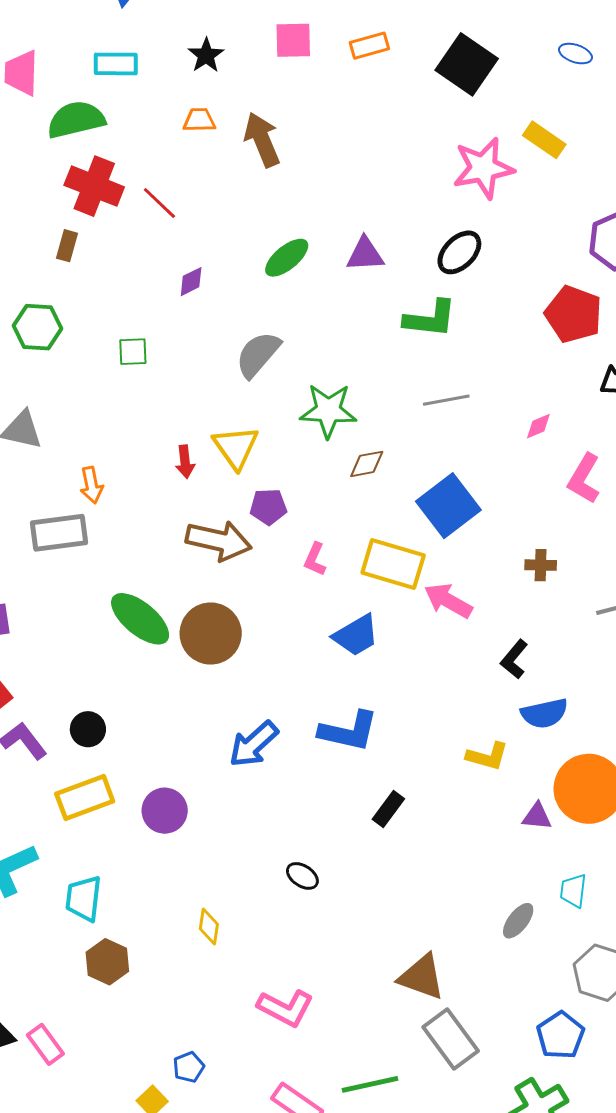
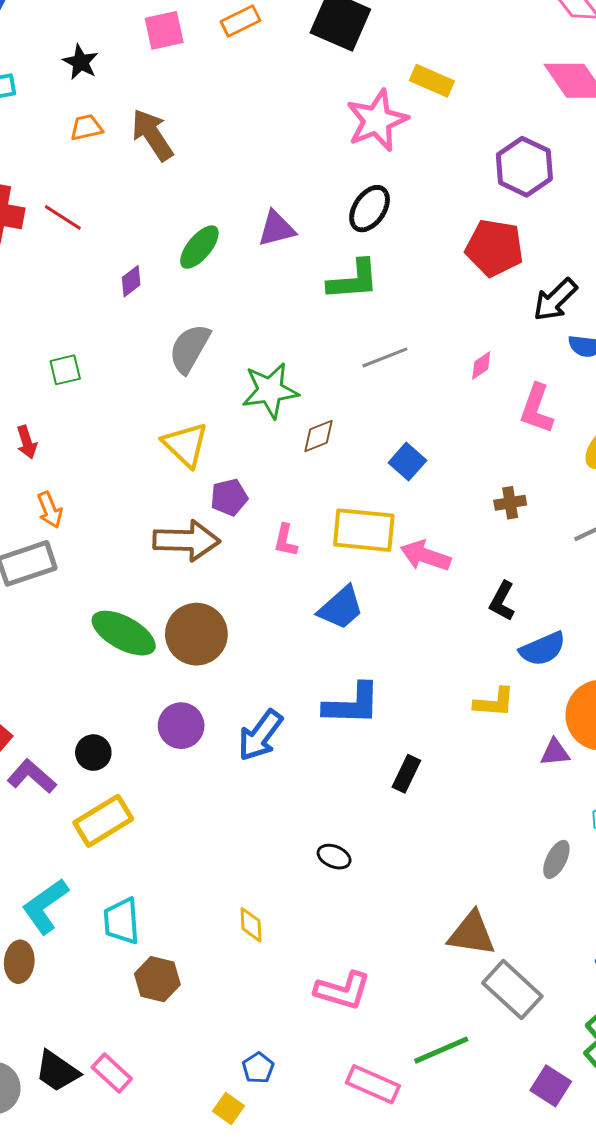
purple diamond: (191, 282) -> (131, 281), moved
red arrow: (185, 462) -> (27, 442), moved
blue square: (448, 506) -> (407, 462), size x0.6
purple circle: (165, 811) -> (181, 726), moved

